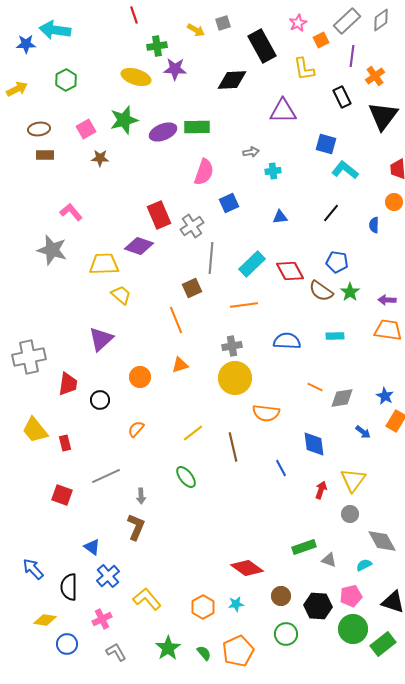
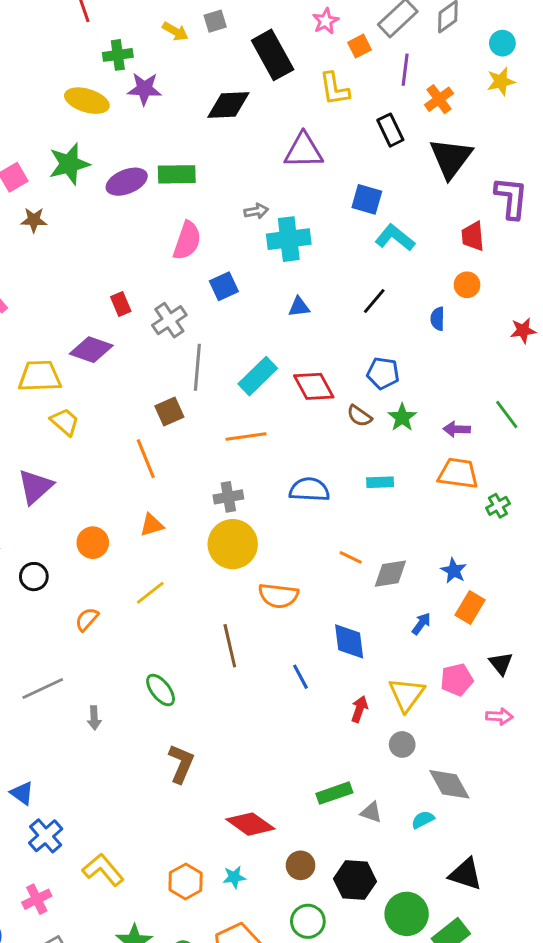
cyan cross: (273, 171) -> (289, 239), size x1.8
red rectangle: (159, 215) -> (121, 304), size x0.6
brown semicircle: (321, 291) -> (359, 416), size x0.7
blue arrow: (363, 432) -> (421, 624), turned -91
yellow line: (193, 433) -> (150, 593), moved
brown L-shape: (136, 527) -> (181, 764), moved
pink pentagon: (351, 596) -> (457, 680), moved

